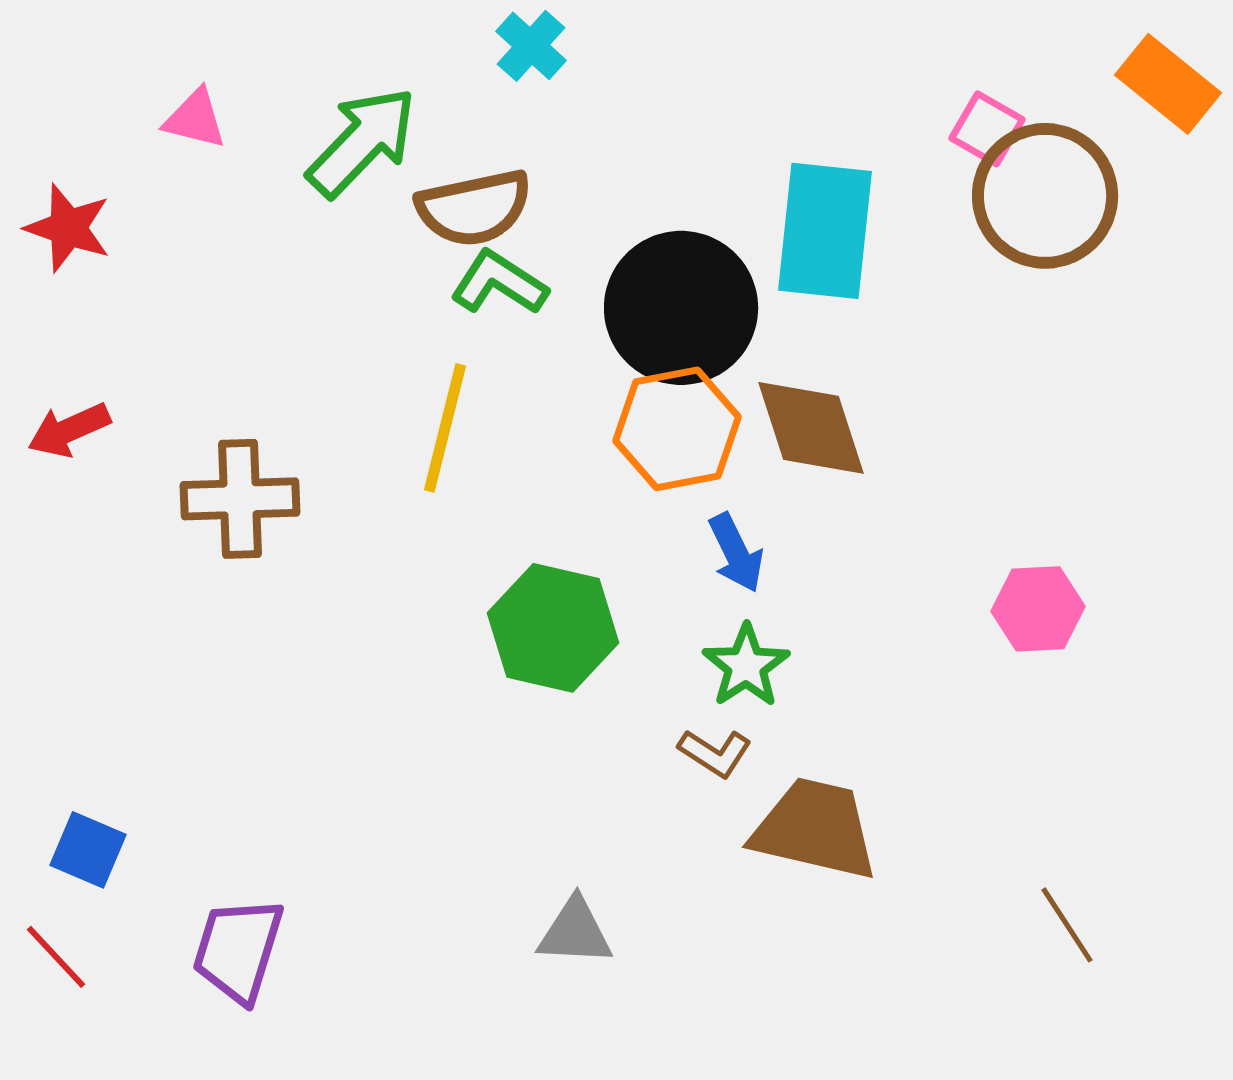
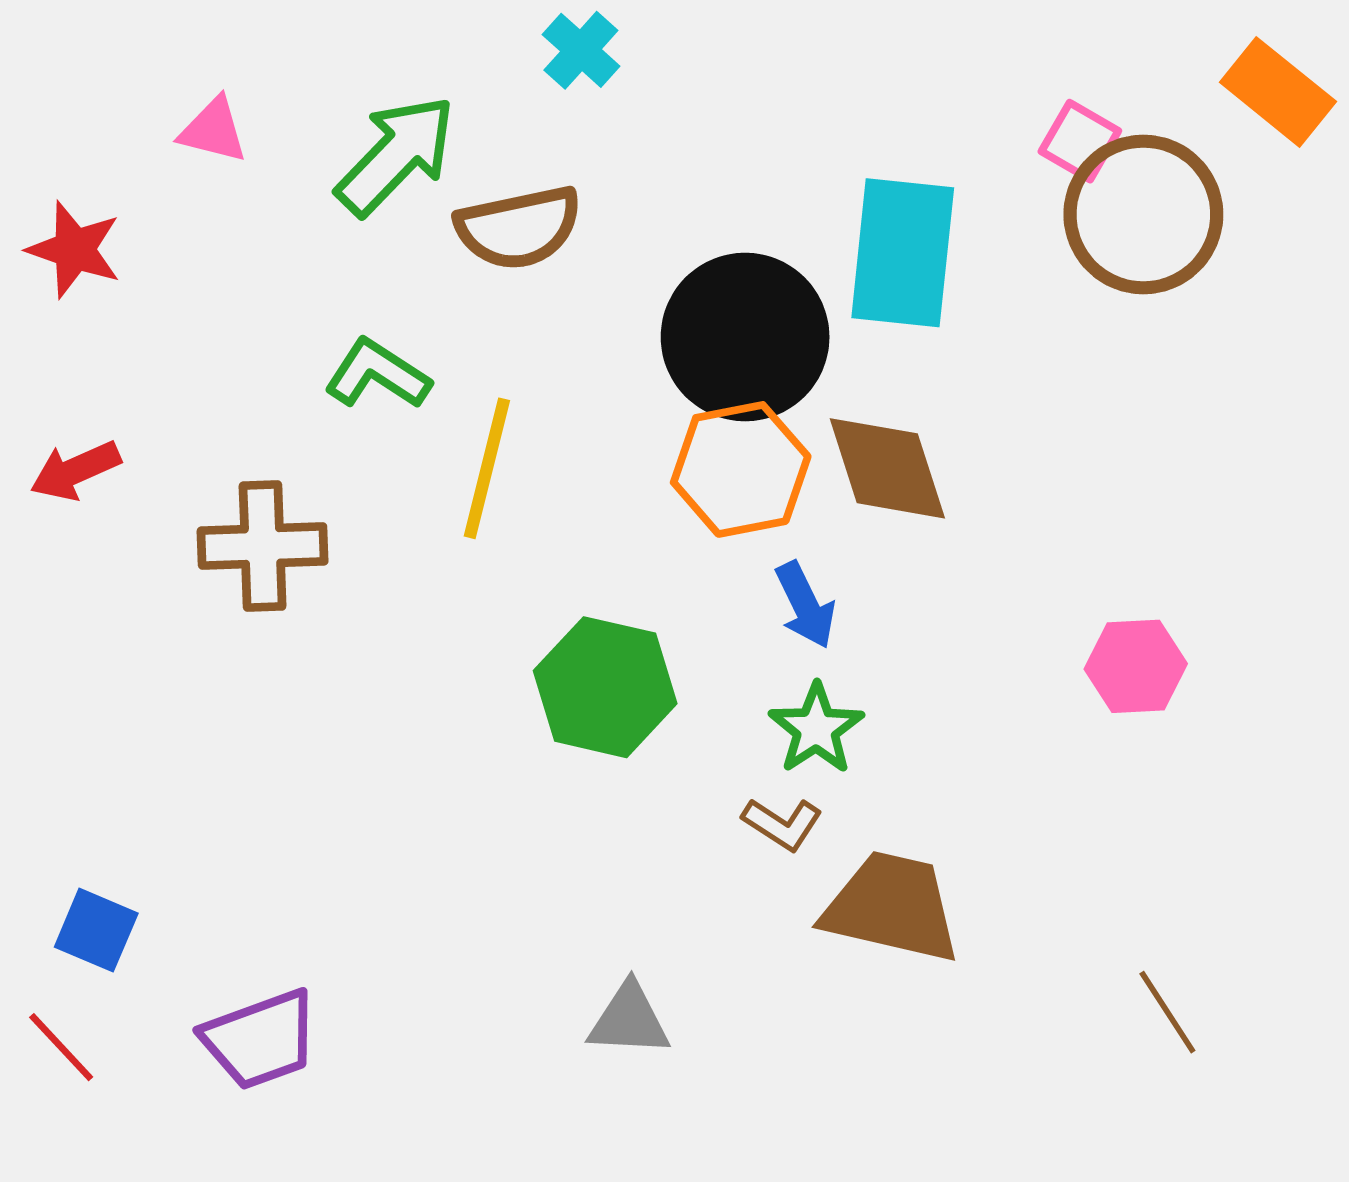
green L-shape: (499, 283) -> (377, 374), moved
purple trapezoid: (238, 950) -> (260, 1039), turned -127

